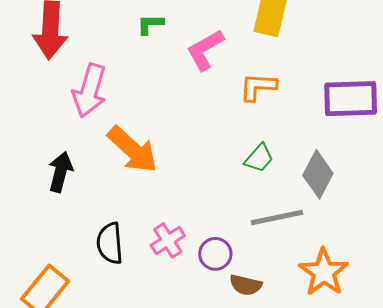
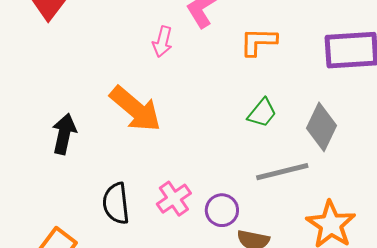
pink arrow: (89, 91) -> (163, 42), moved, size x0.6

